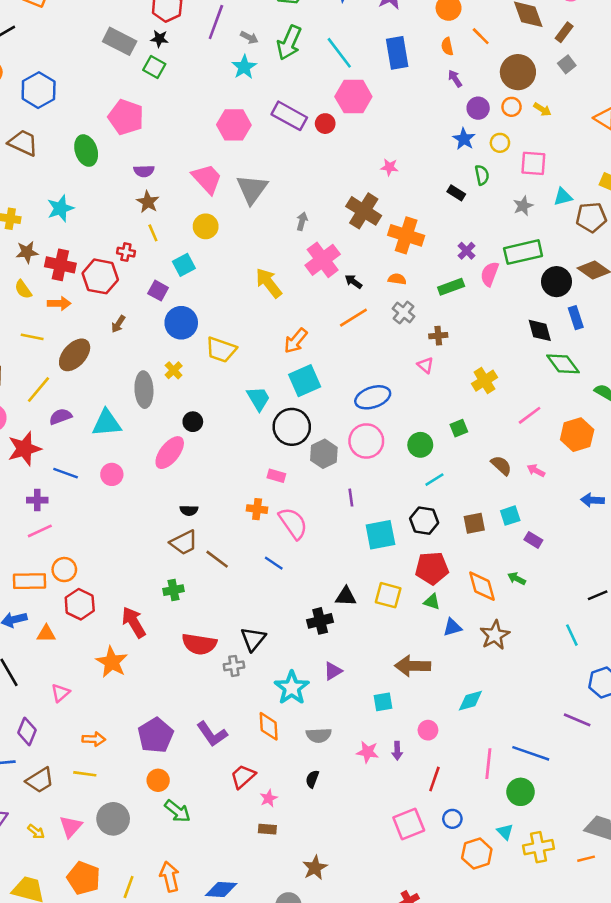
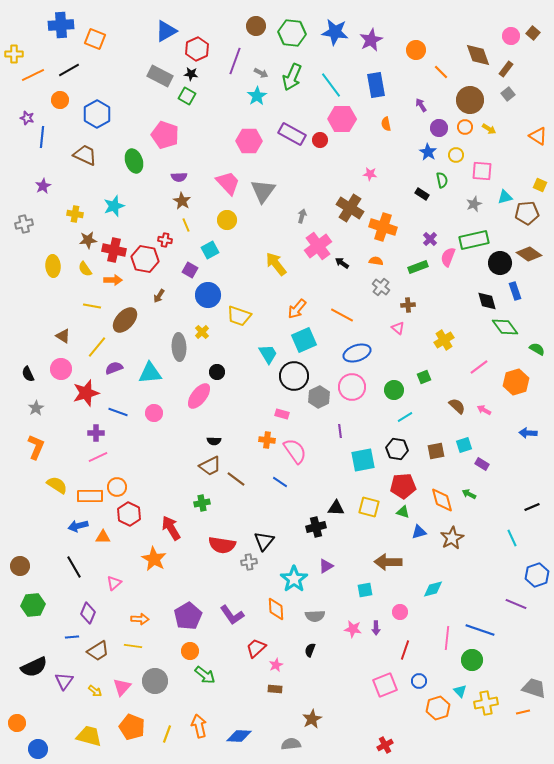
orange semicircle: (447, 46) -> (386, 124), moved
orange line: (353, 318) -> (342, 315), moved, turned 60

